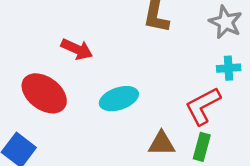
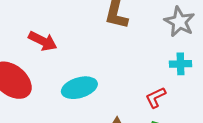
red L-shape: (203, 106) -> (156, 97), size x0.6

